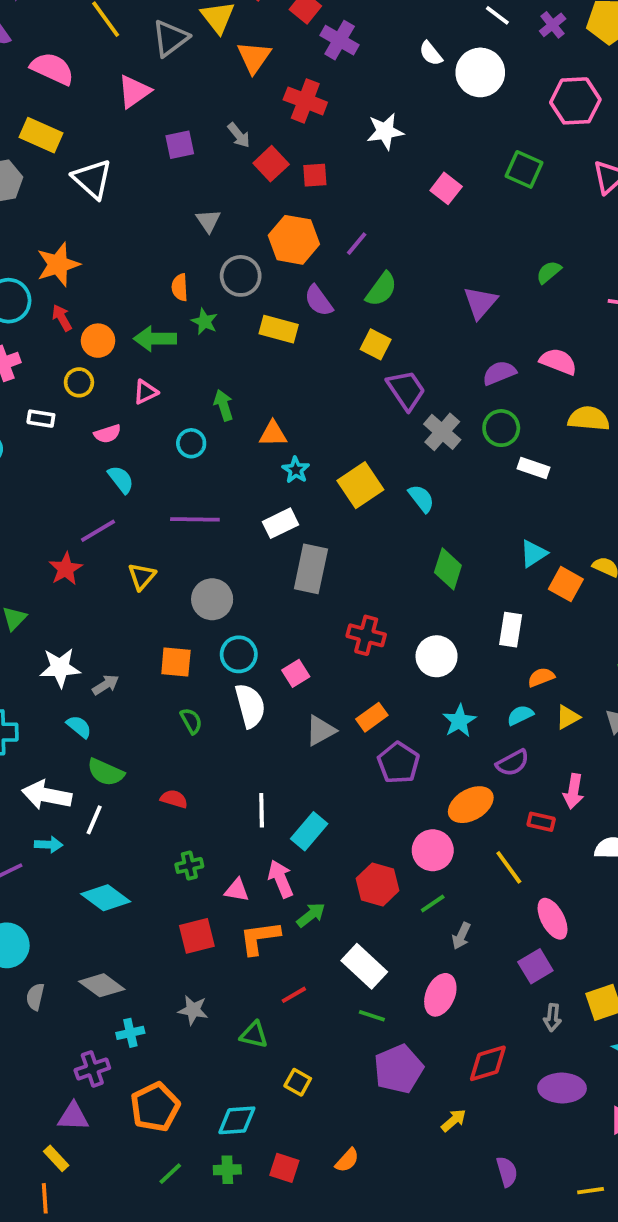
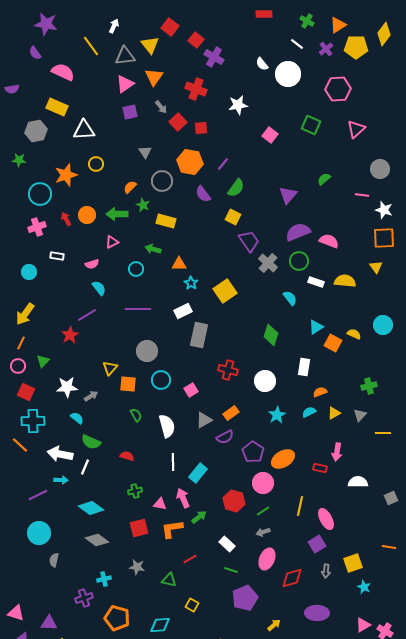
gray triangle: (170, 38) -> (125, 56), turned 30
orange triangle: (254, 57) -> (154, 77), moved
pink triangle: (134, 91) -> (125, 84), moved
white triangle: (92, 179) -> (84, 130), turned -45
orange semicircle: (180, 287) -> (130, 187), turned 48
red arrow: (62, 318) -> (66, 219), moved
yellow rectangle: (279, 329) -> (166, 221), moved
pink semicircle: (558, 362) -> (329, 241), moved
purple semicircle: (499, 373) -> (298, 232), size x1.4
yellow circle: (79, 382) -> (96, 164), moved
green arrow: (224, 405) -> (153, 249), turned -56
yellow semicircle: (589, 419) -> (345, 281), moved
cyan semicircle: (421, 498) -> (290, 298), moved
yellow triangle: (142, 576) -> (110, 368), moved
white semicircle: (250, 706) -> (167, 426), moved
purple pentagon: (398, 763) -> (253, 452), moved
purple semicircle: (513, 763) -> (225, 437), moved
yellow line: (509, 867) -> (300, 506), moved, turned 48
gray arrow: (461, 936) -> (263, 532), moved, turned 48
white rectangle: (364, 966) -> (227, 544), size x0.7
gray diamond: (102, 985) -> (97, 540), moved
red diamond: (488, 1063) -> (292, 578), moved
purple ellipse: (562, 1088) -> (317, 613), moved
orange pentagon: (155, 1107) -> (117, 618), turned -30
purple triangle: (73, 1117) -> (49, 623), moved

